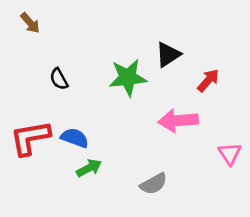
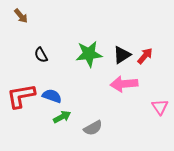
black triangle: (168, 55) -> (122, 55), moved
gray semicircle: (154, 184) -> (93, 128), moved

